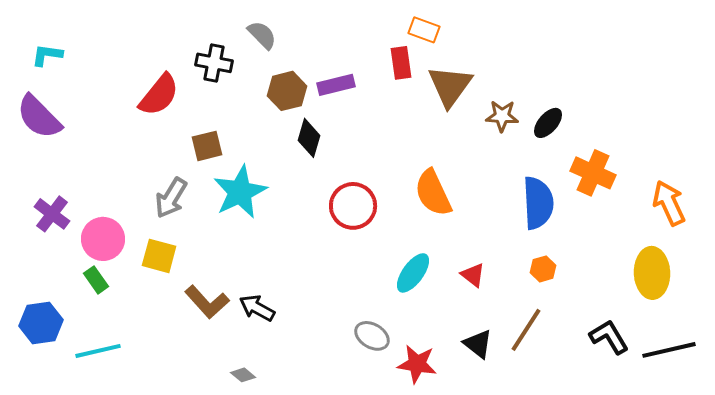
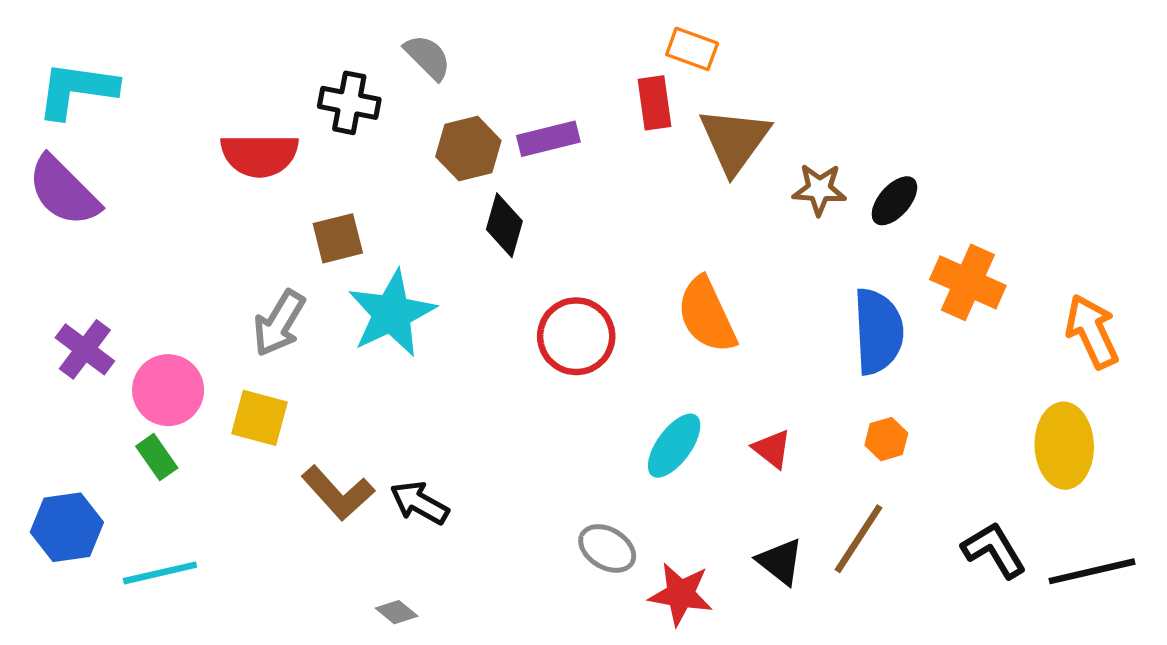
cyan L-shape: (47, 55) -> (77, 90), size x1.6
red semicircle: (159, 95) -> (259, 155), turned 51

